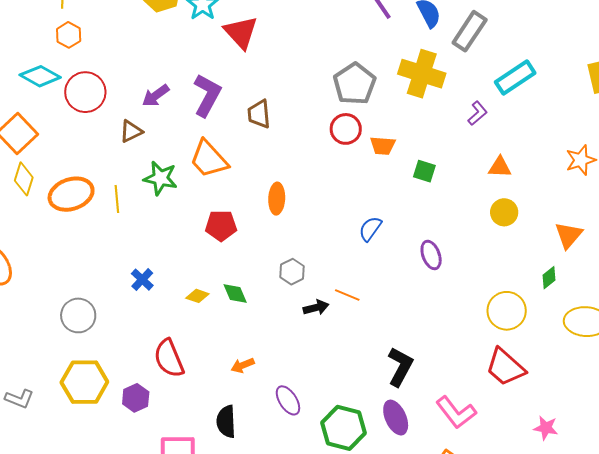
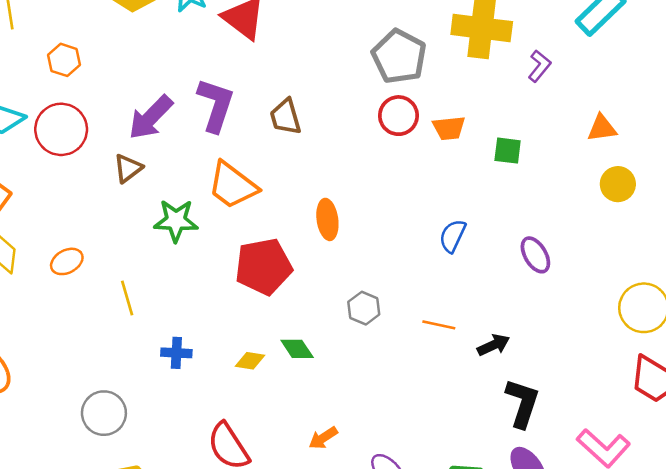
orange hexagon: (69, 35) -> (64, 60), moved
purple arrow: (156, 96) -> (151, 117), size x1.4
purple L-shape: (478, 113) -> (539, 66), moved
orange ellipse: (71, 194) -> (67, 261), size x0.6
yellow line: (117, 199) -> (127, 298), moved
red pentagon: (221, 226) -> (263, 267), size x1.4
blue cross: (142, 280) -> (176, 353), turned -30
black arrow: (316, 308) -> (493, 345), moved

